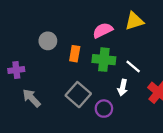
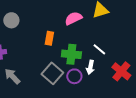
gray circle: (48, 41) -> (11, 20), moved
green cross: (104, 60) -> (71, 54), moved
purple circle: (104, 109) -> (74, 76), moved

